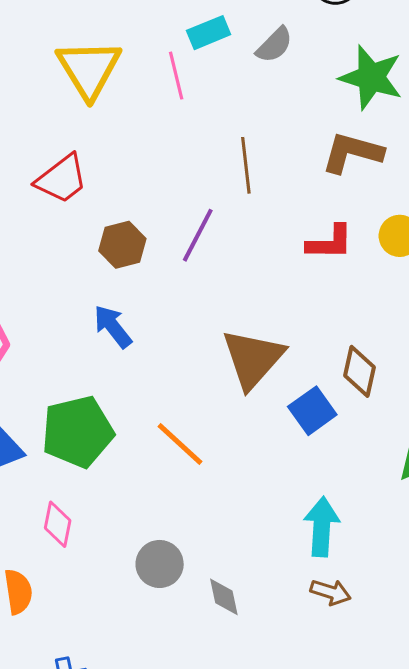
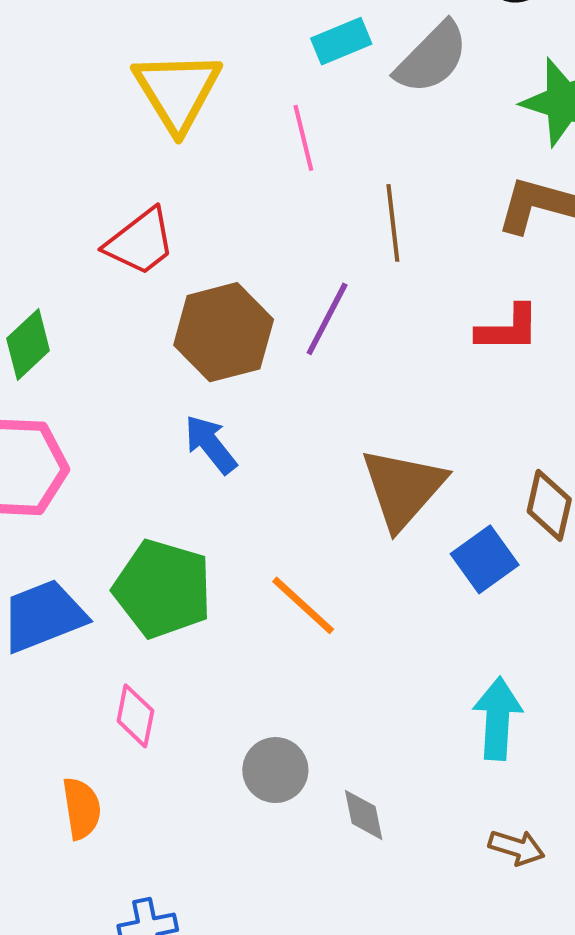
gray semicircle: (274, 45) -> (432, 58), size x1.5
pink line: (176, 76) -> (303, 138), moved
brown hexagon: (122, 245) -> (224, 332), size x1.5
green pentagon: (78, 432) -> (163, 589), turned 30
brown arrow: (331, 592) -> (517, 847), moved

